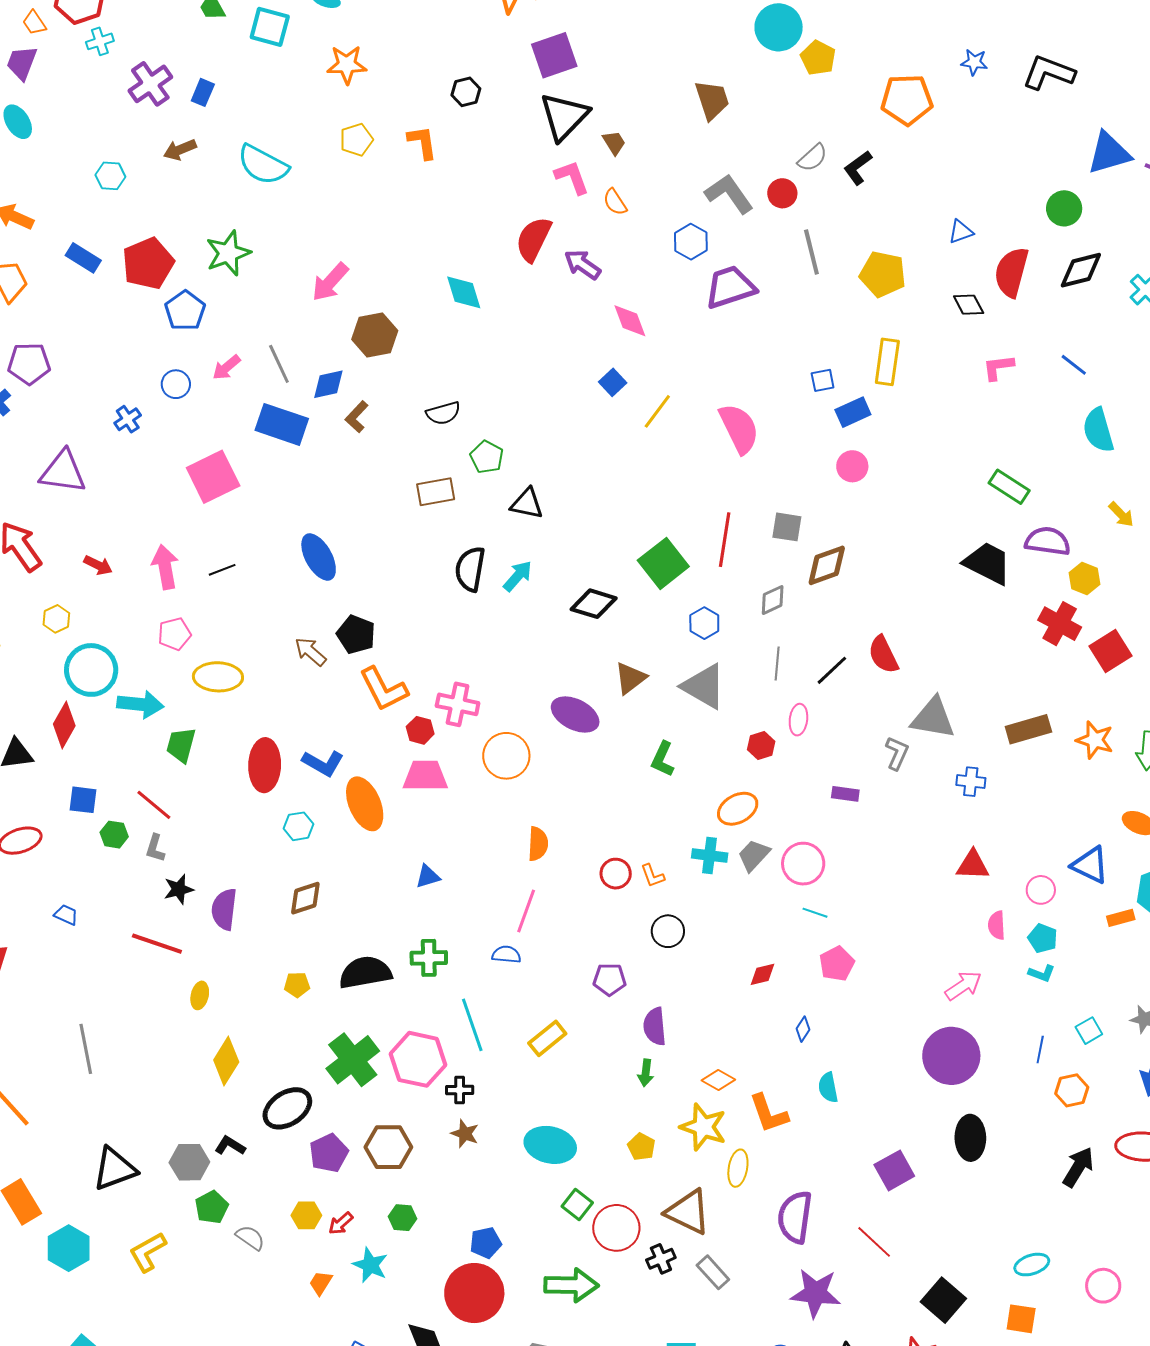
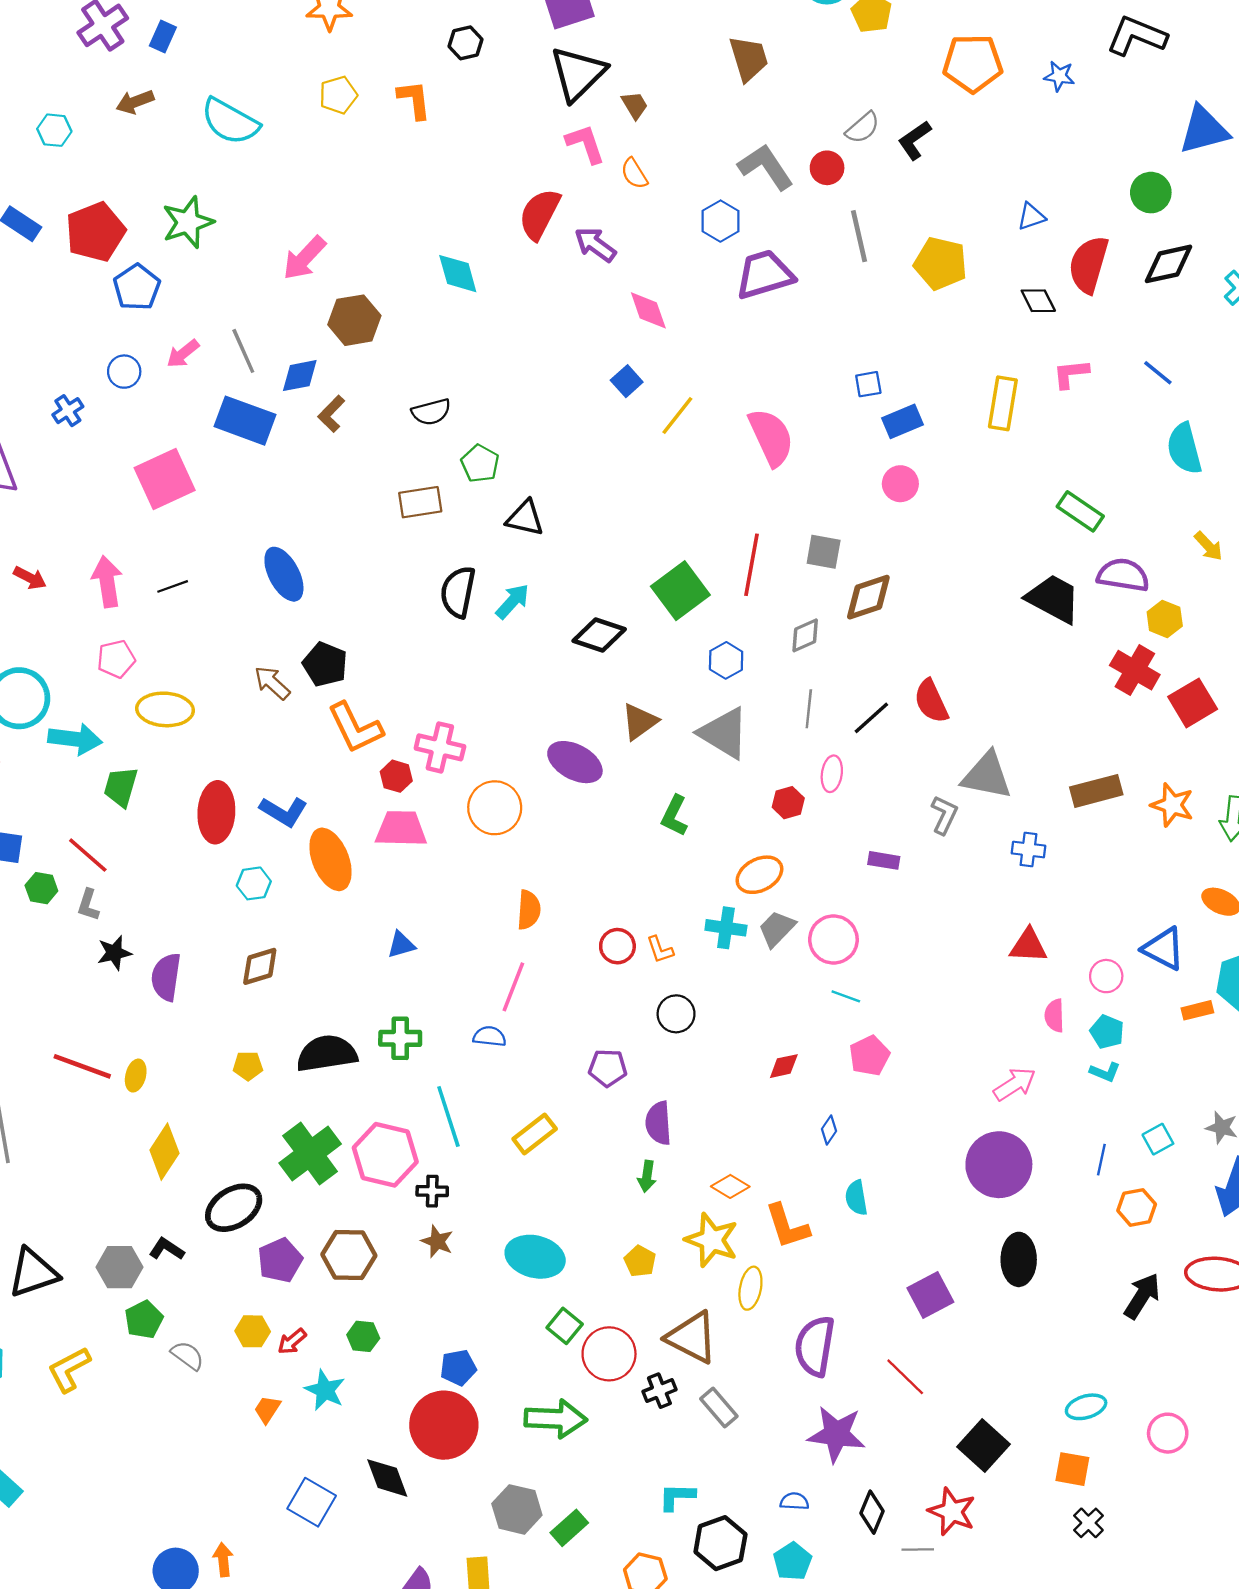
blue star: (974, 62) -> (1059, 76), moved
yellow rectangle: (887, 362) -> (1003, 403), moved
red line: (157, 944) -> (82, 1066), moved

